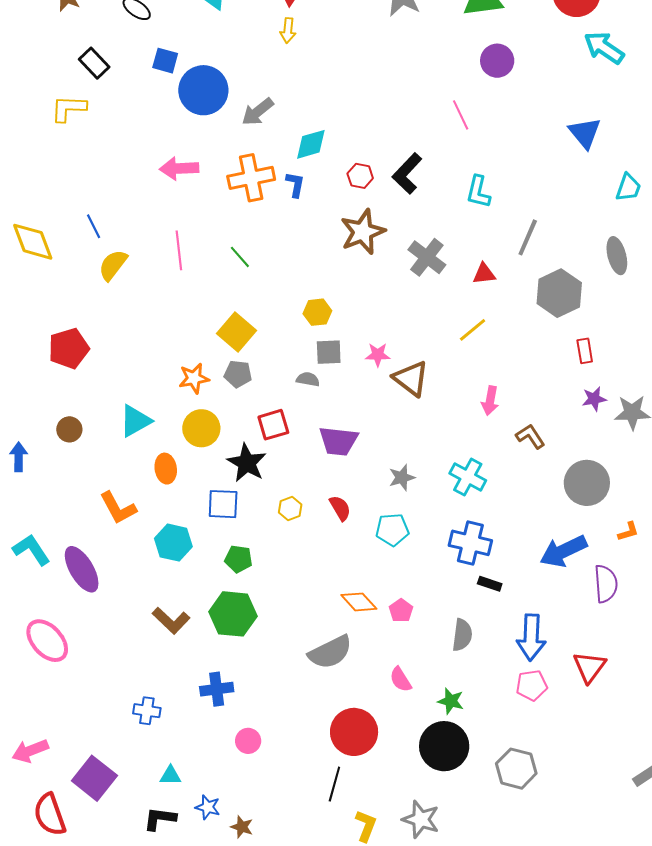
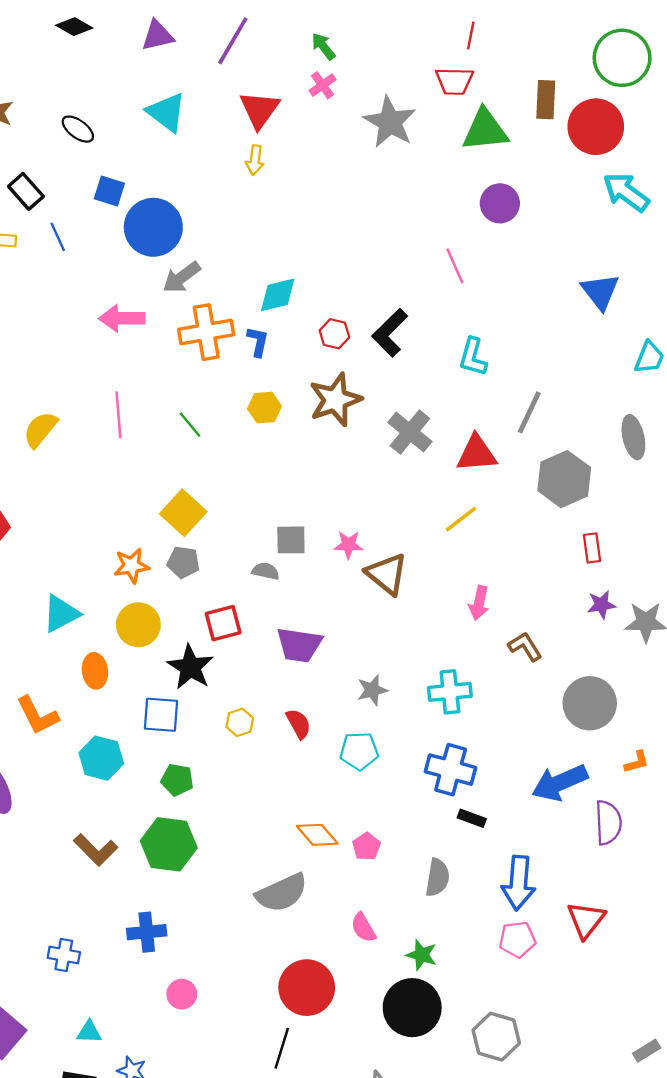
gray arrow: (258, 112) -> (182, 277), moved
blue line: (94, 226) -> (58, 237), moved
red triangle: (484, 274) -> (477, 454), size x1.5
yellow hexagon: (317, 312) -> (265, 408), moved
cyan cross: (468, 477) -> (450, 692), turned -36

